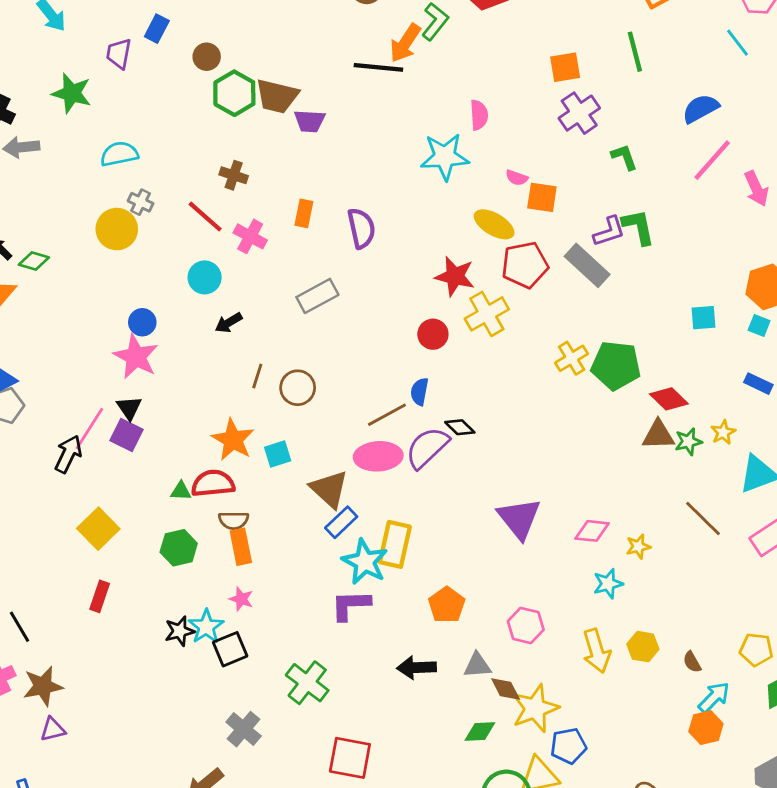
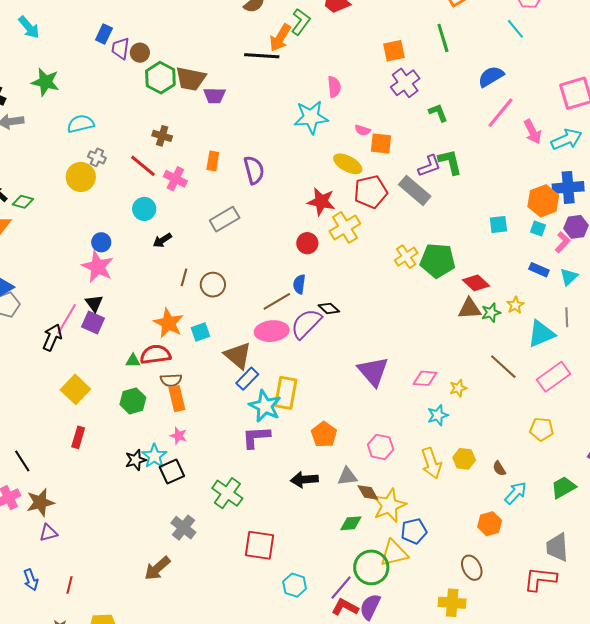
purple trapezoid: (119, 54) -> (120, 48), moved
yellow pentagon: (756, 650) -> (542, 429), moved
orange hexagon: (706, 728) -> (490, 524), moved

